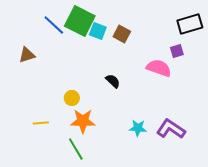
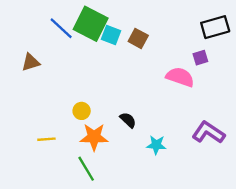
black semicircle: (113, 81) -> (128, 120), moved
purple L-shape: (171, 129) -> (208, 132), moved

